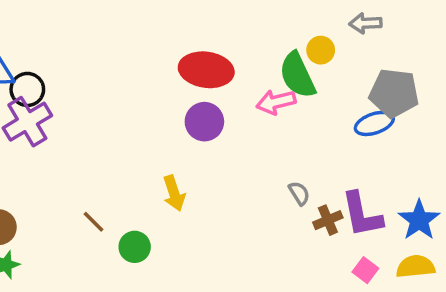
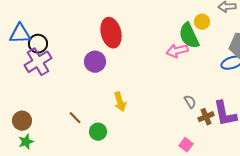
red ellipse: (206, 70) -> (111, 33), moved, turned 68
purple circle: (204, 122) -> (95, 62), moved
pink square: (365, 270) -> (186, 145), moved

